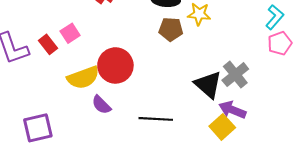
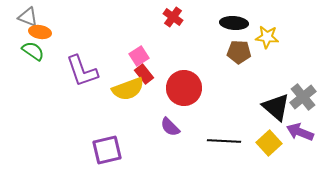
red rectangle: (48, 44) -> (144, 74), moved
yellow semicircle: (83, 78) -> (128, 89), moved
yellow square: (222, 127) -> (269, 143), moved

